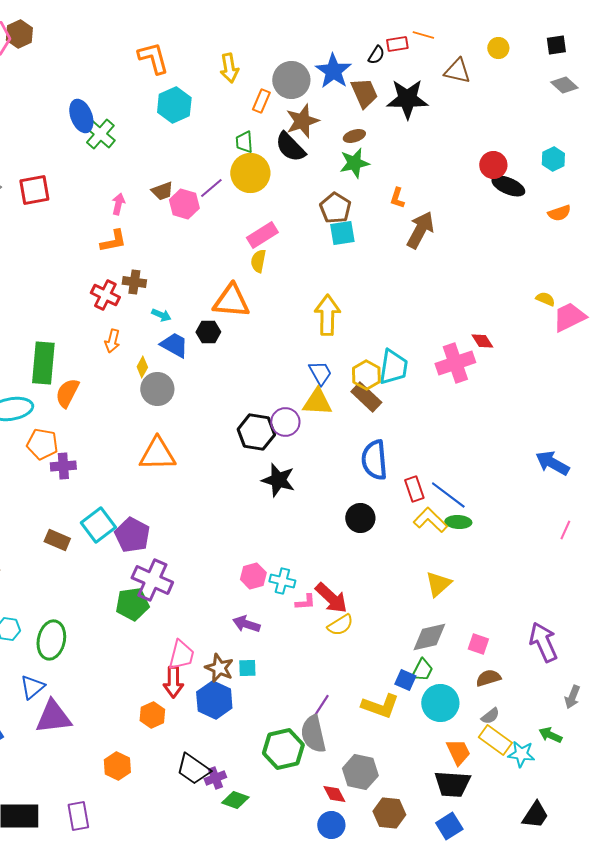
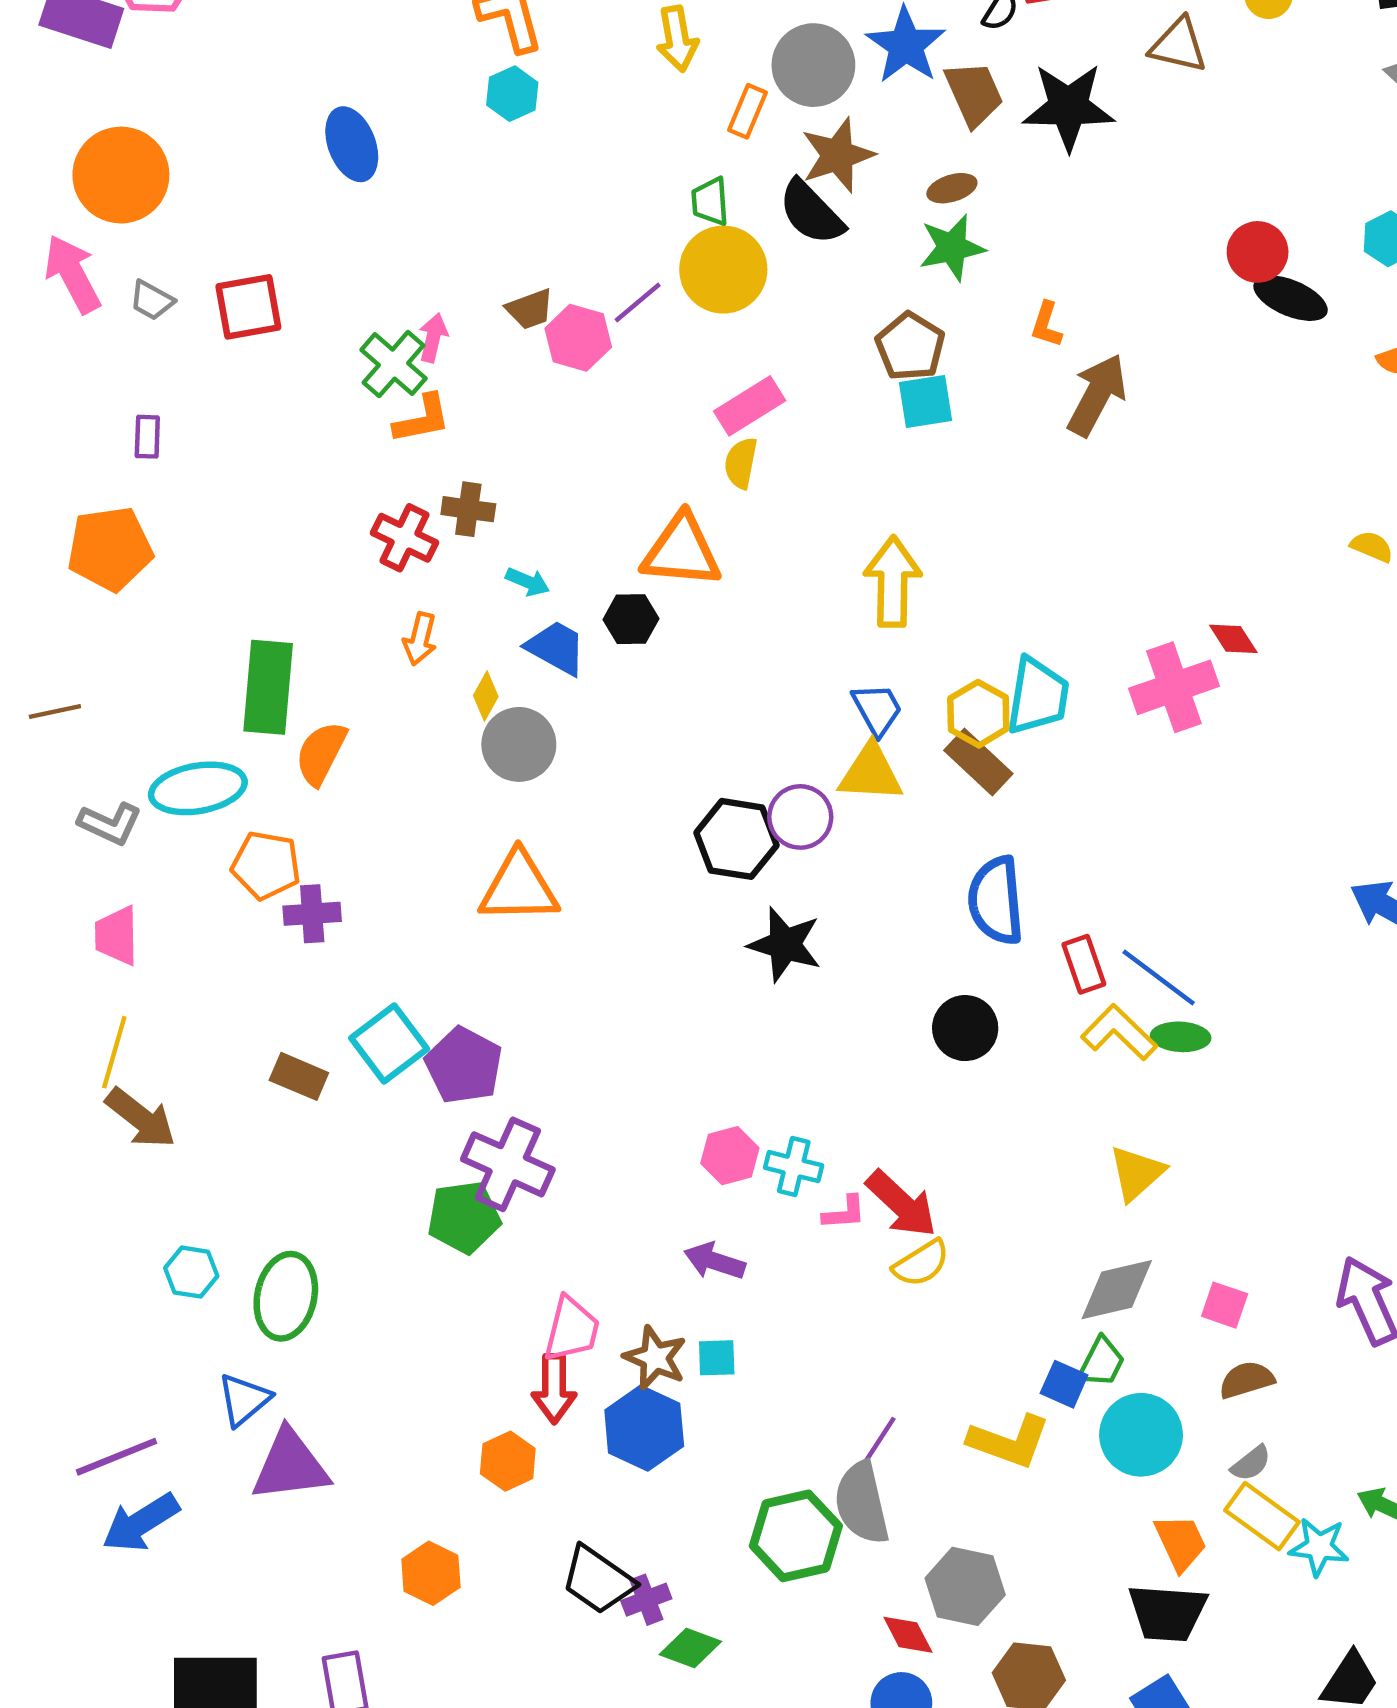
cyan hexagon: (174, 105) -> (512, 94), moved, size x0.7
green cross: (100, 134) -> (394, 364), moved

